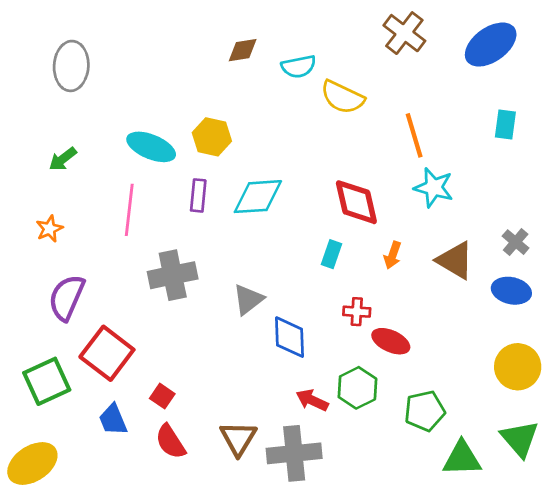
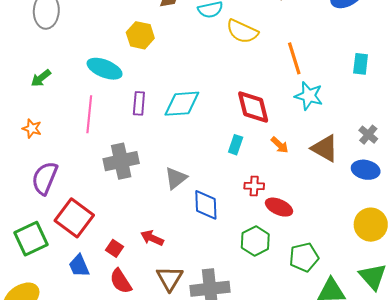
cyan rectangle: (505, 125) -> (361, 64), moved
yellow hexagon: (212, 137) -> (140, 35), moved
orange star: (49, 229) -> (32, 129), turned -30
orange arrow: (393, 255) -> (280, 145), turned -66
red arrow: (312, 400) -> (152, 238), moved

